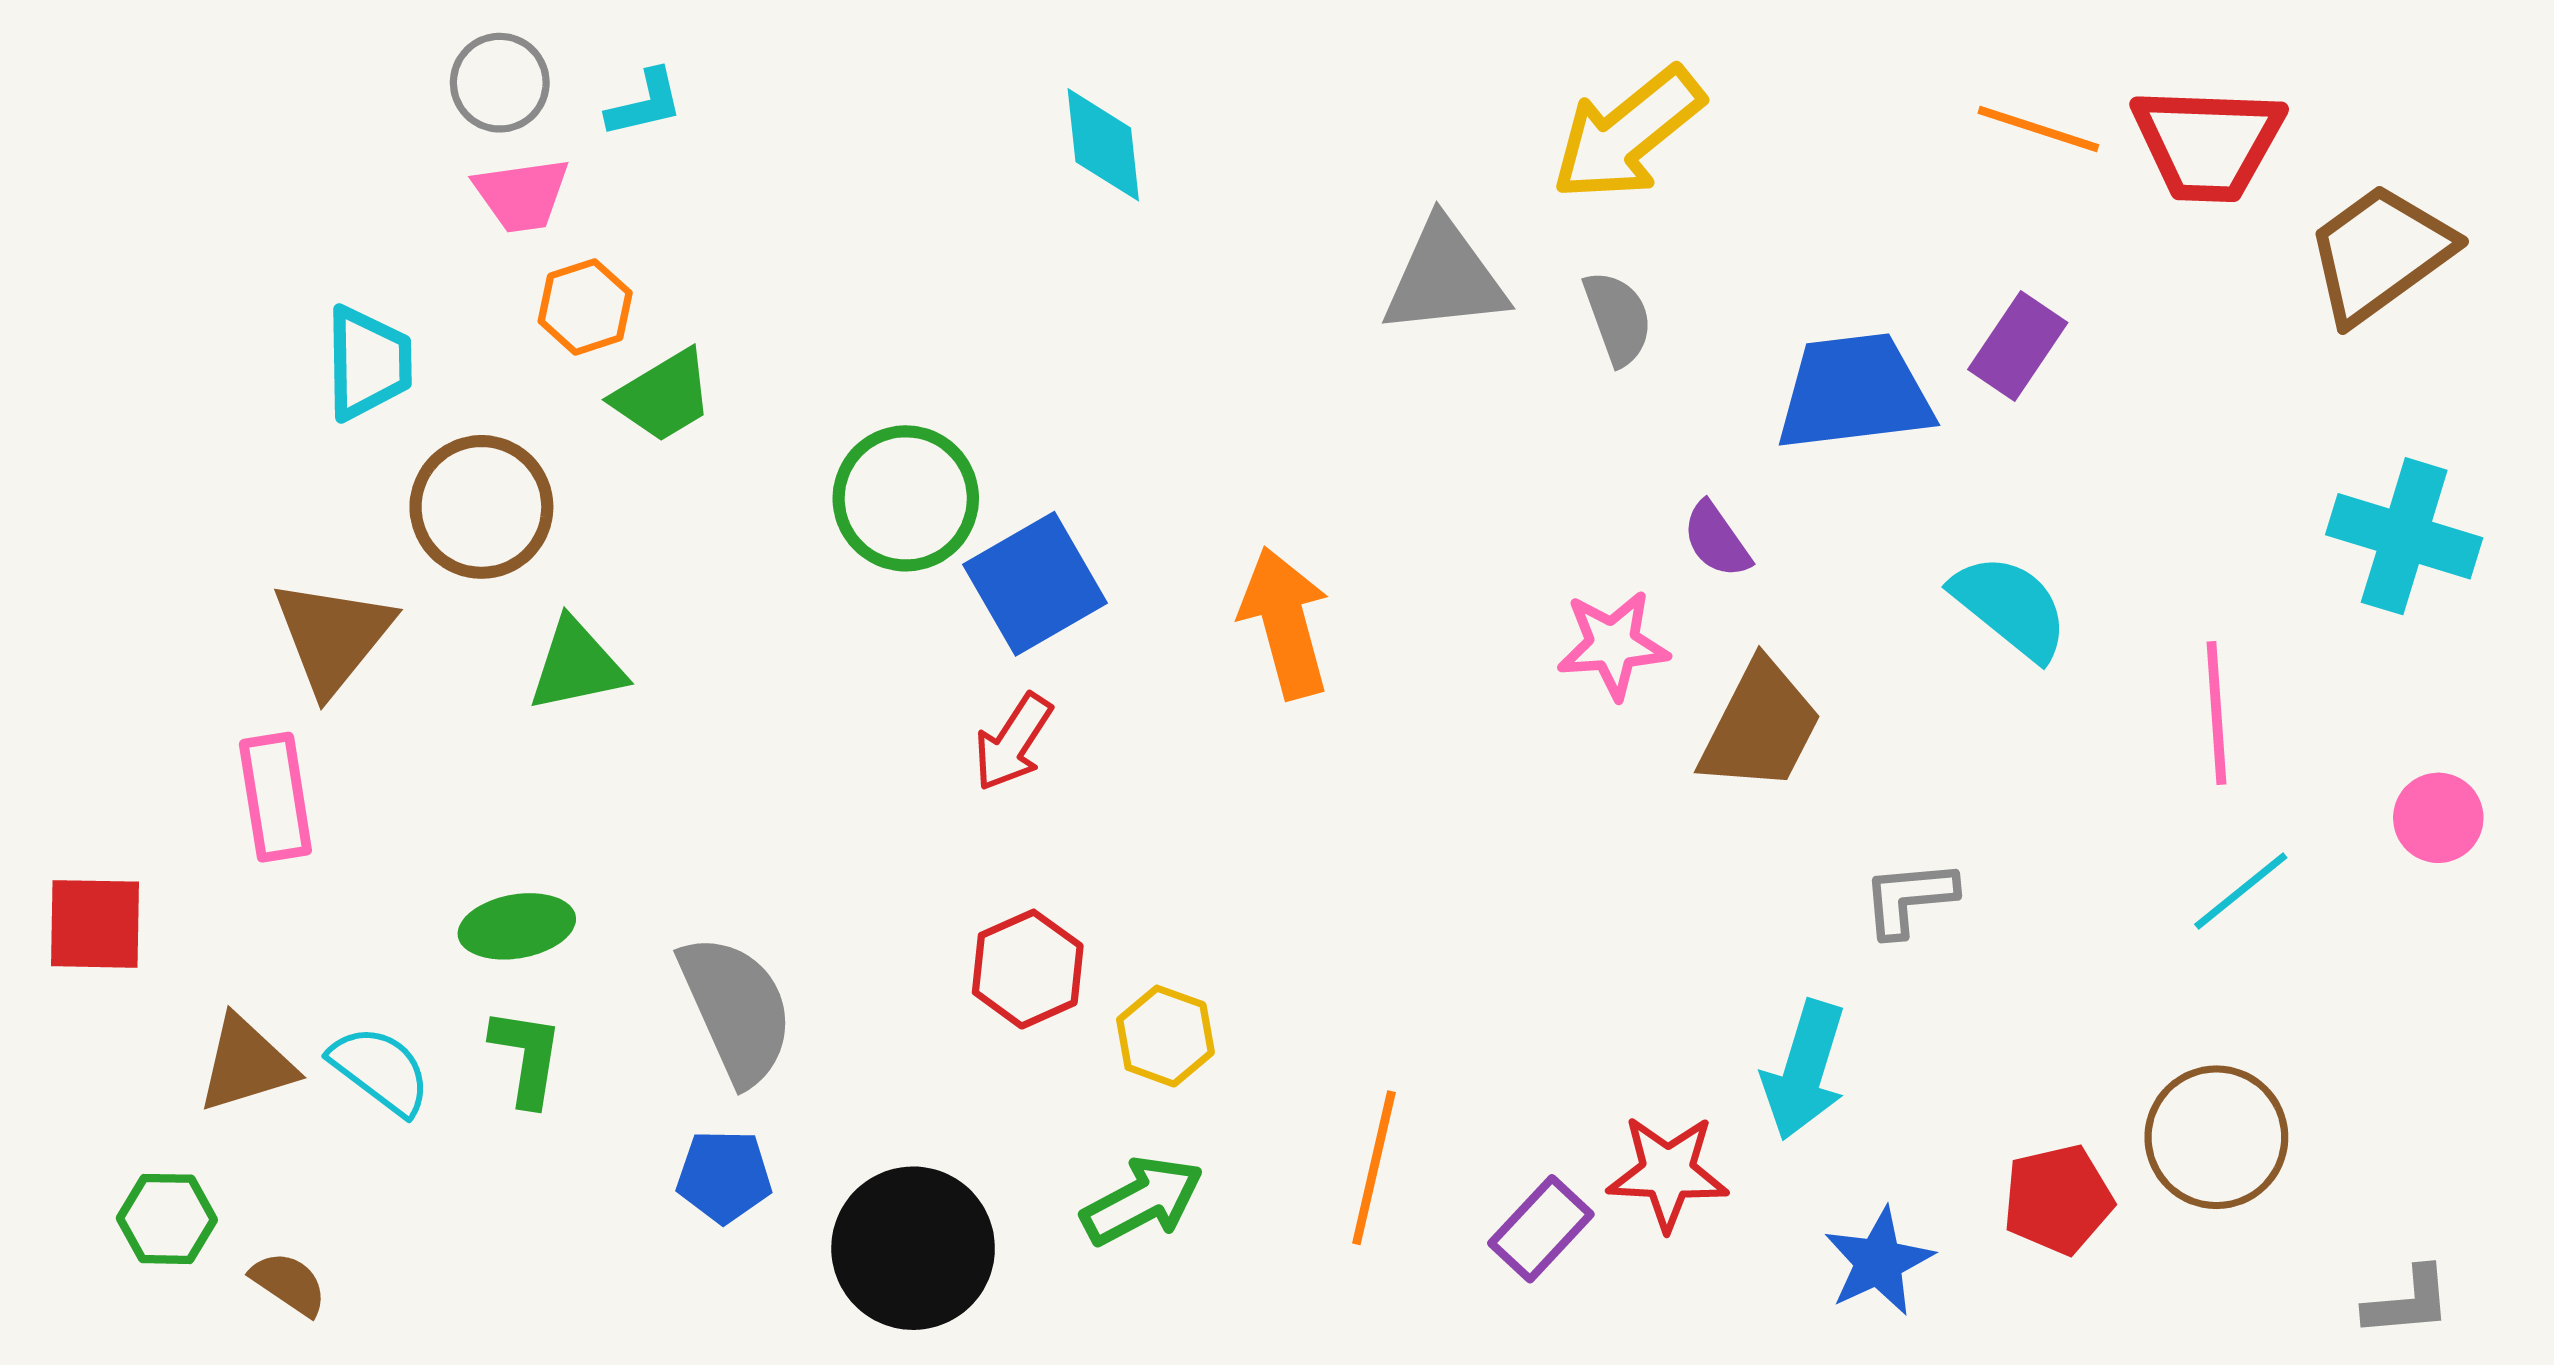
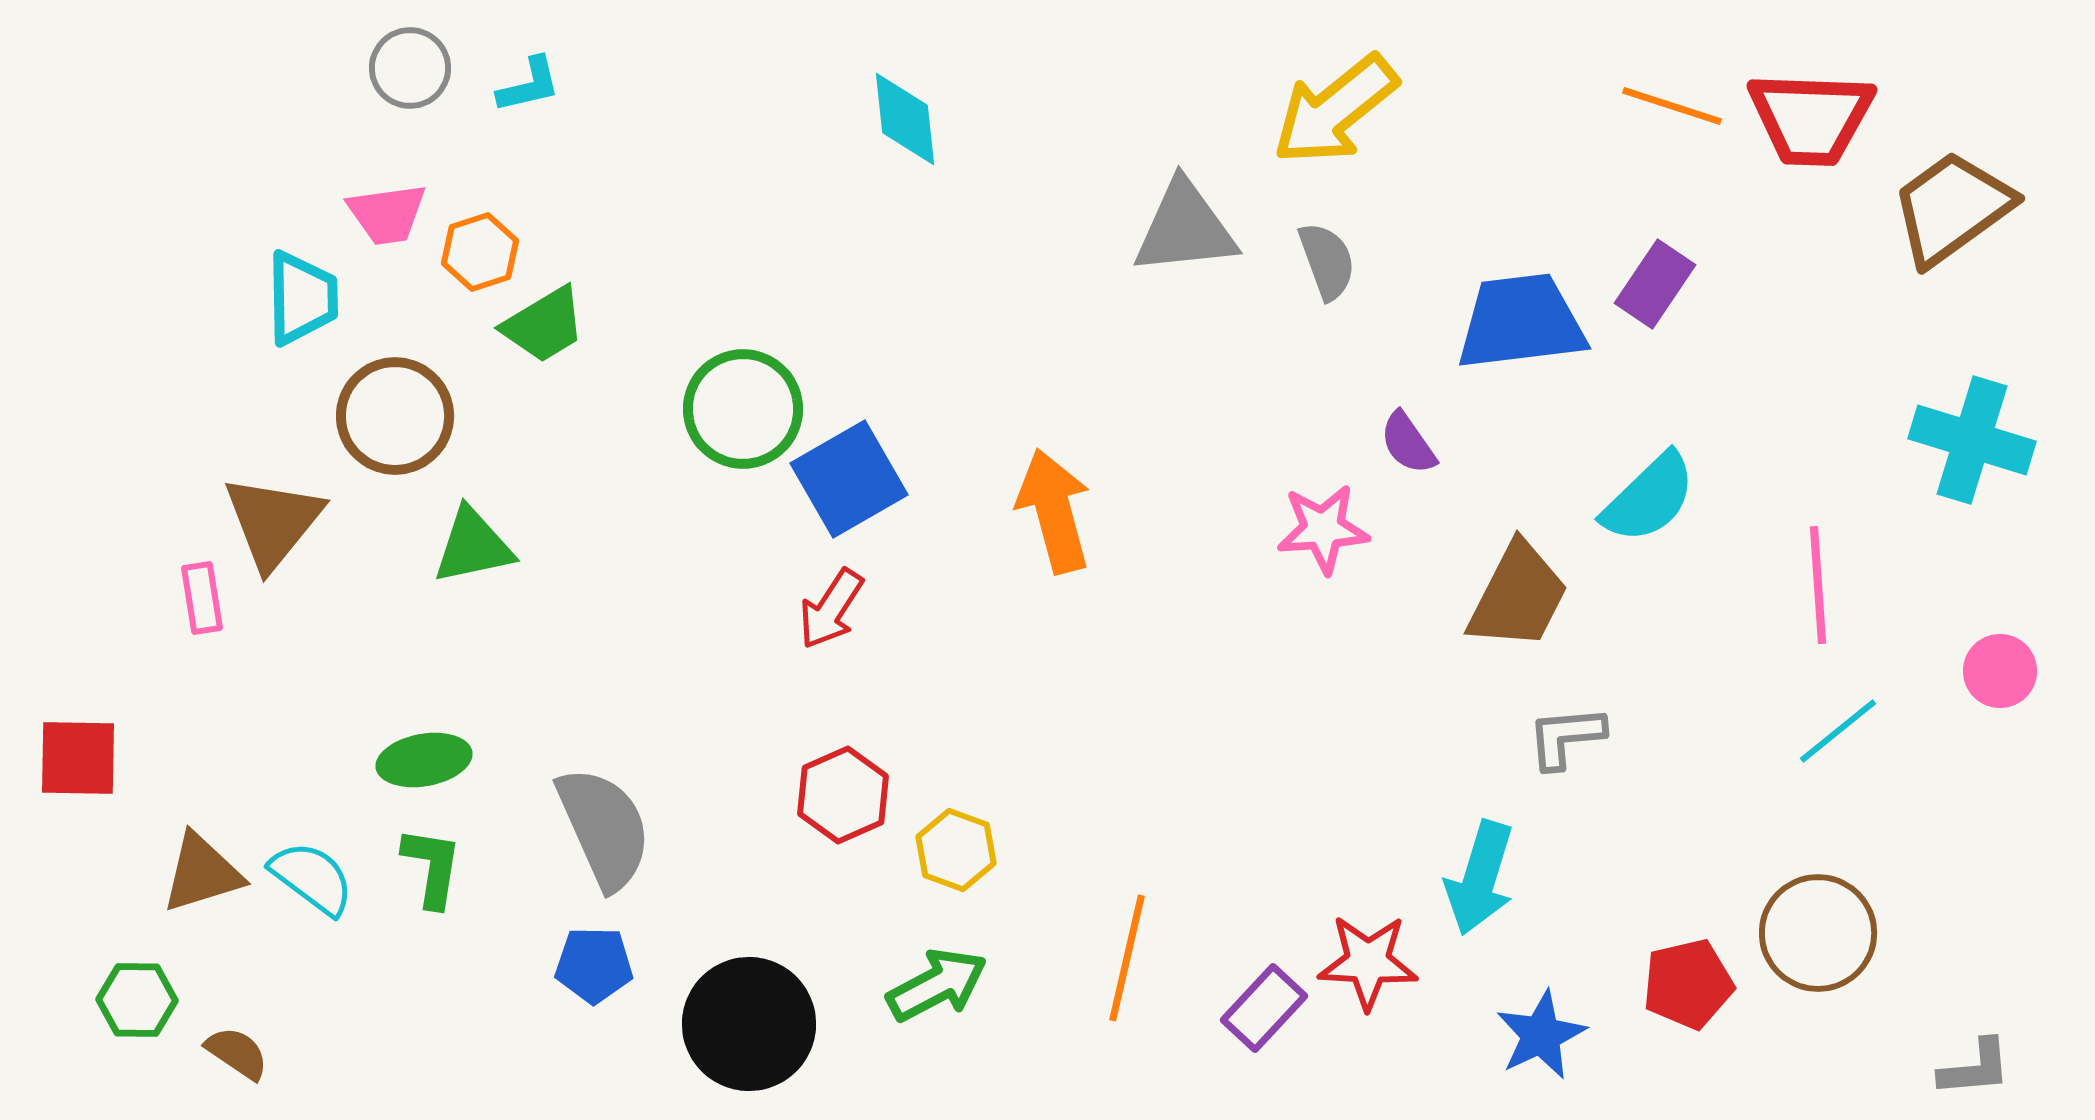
pink trapezoid: (522, 195) -> (387, 214), moved
cyan semicircle: (2010, 607) -> (1649, 498), turned 97
brown trapezoid: (1760, 726) -> (1518, 596), moved
pink rectangle: (275, 797) -> (202, 598), moved, size x0.7

